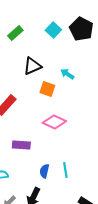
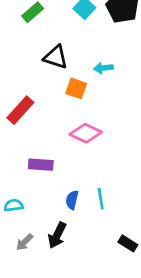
black triangle: (32, 66) -> (56, 57), turned 42
cyan arrow: (67, 74) -> (103, 68), turned -40

